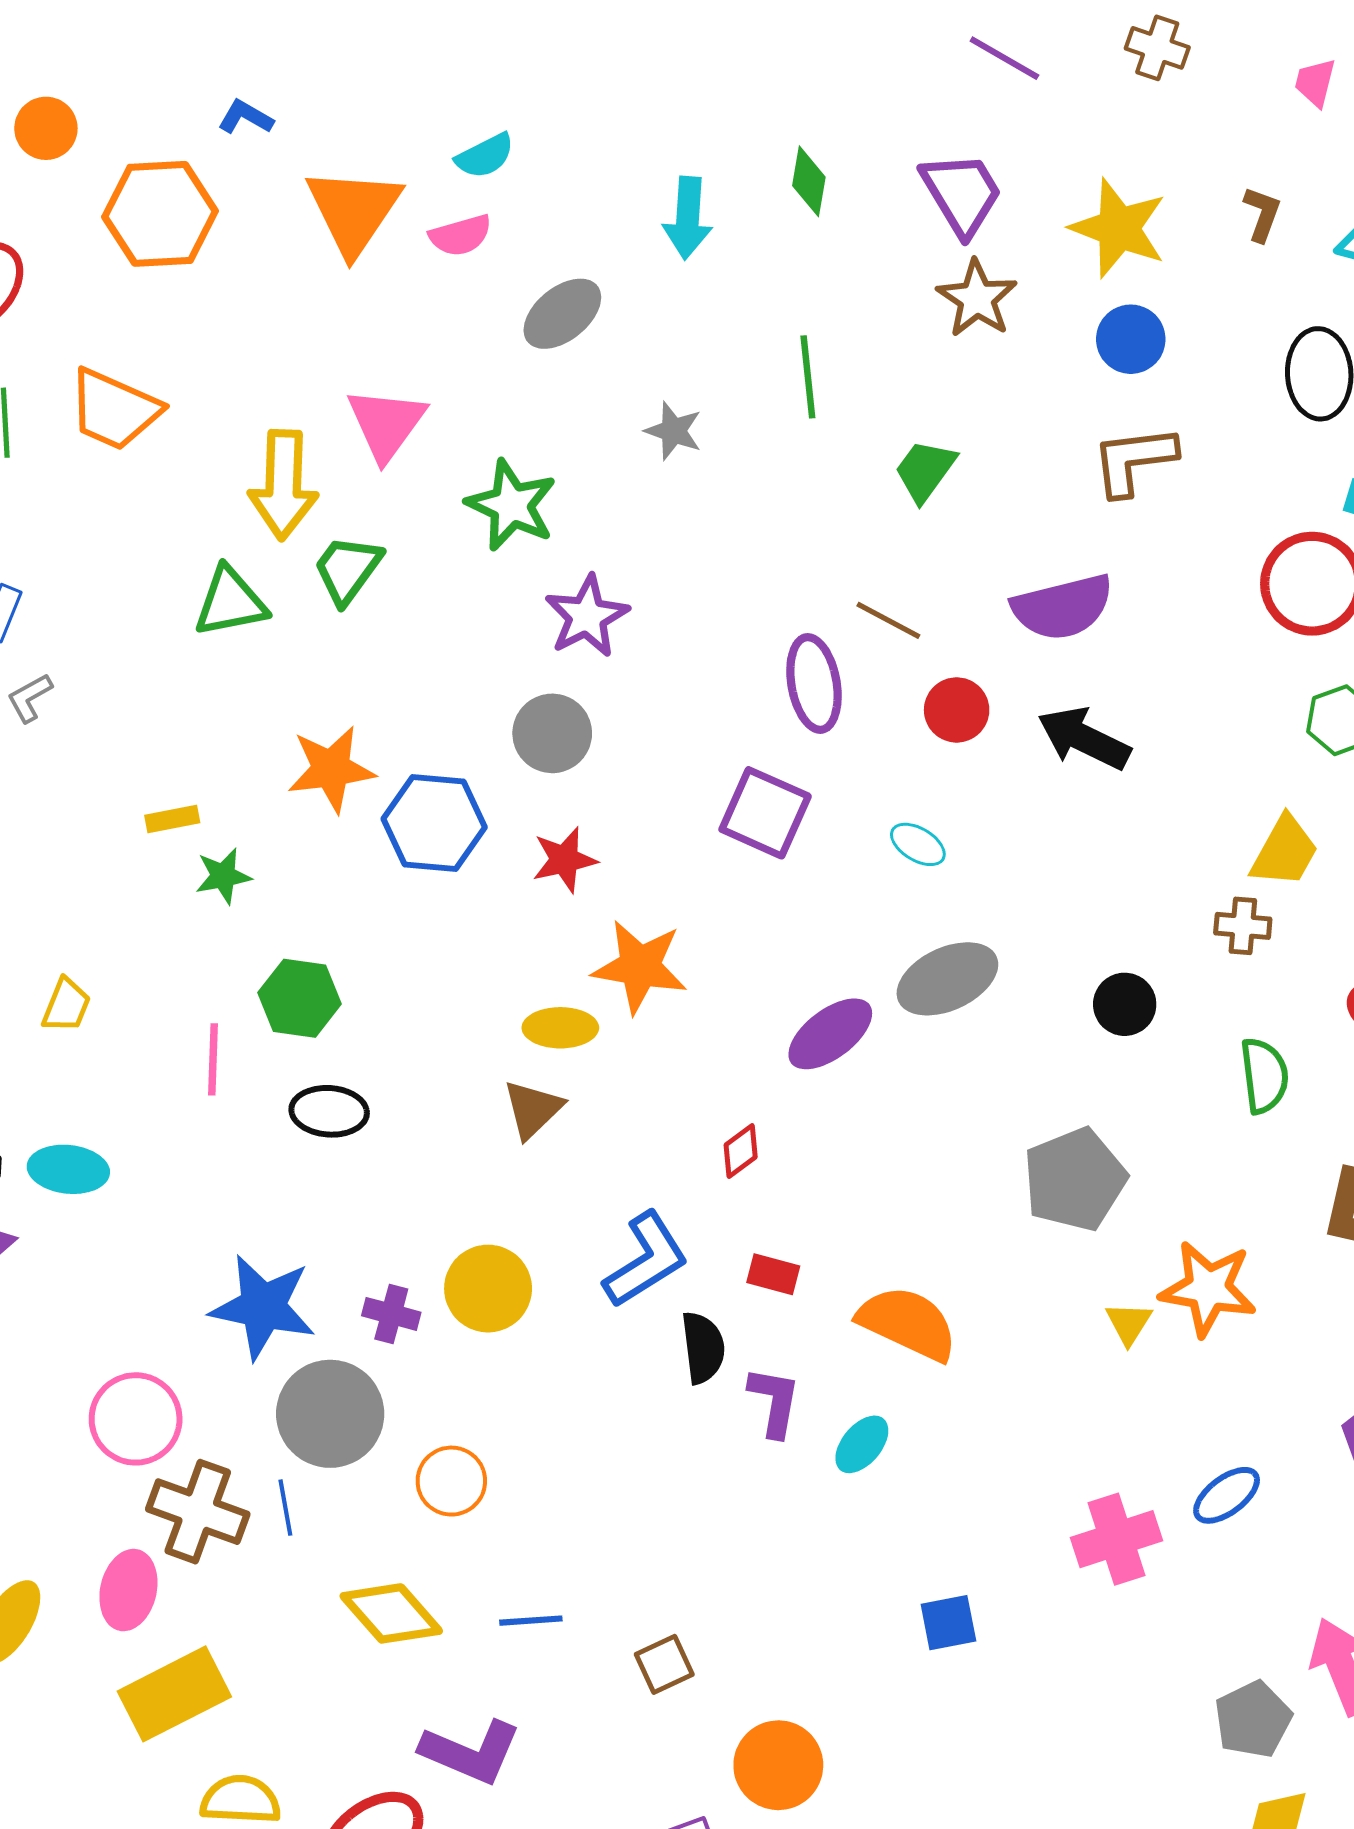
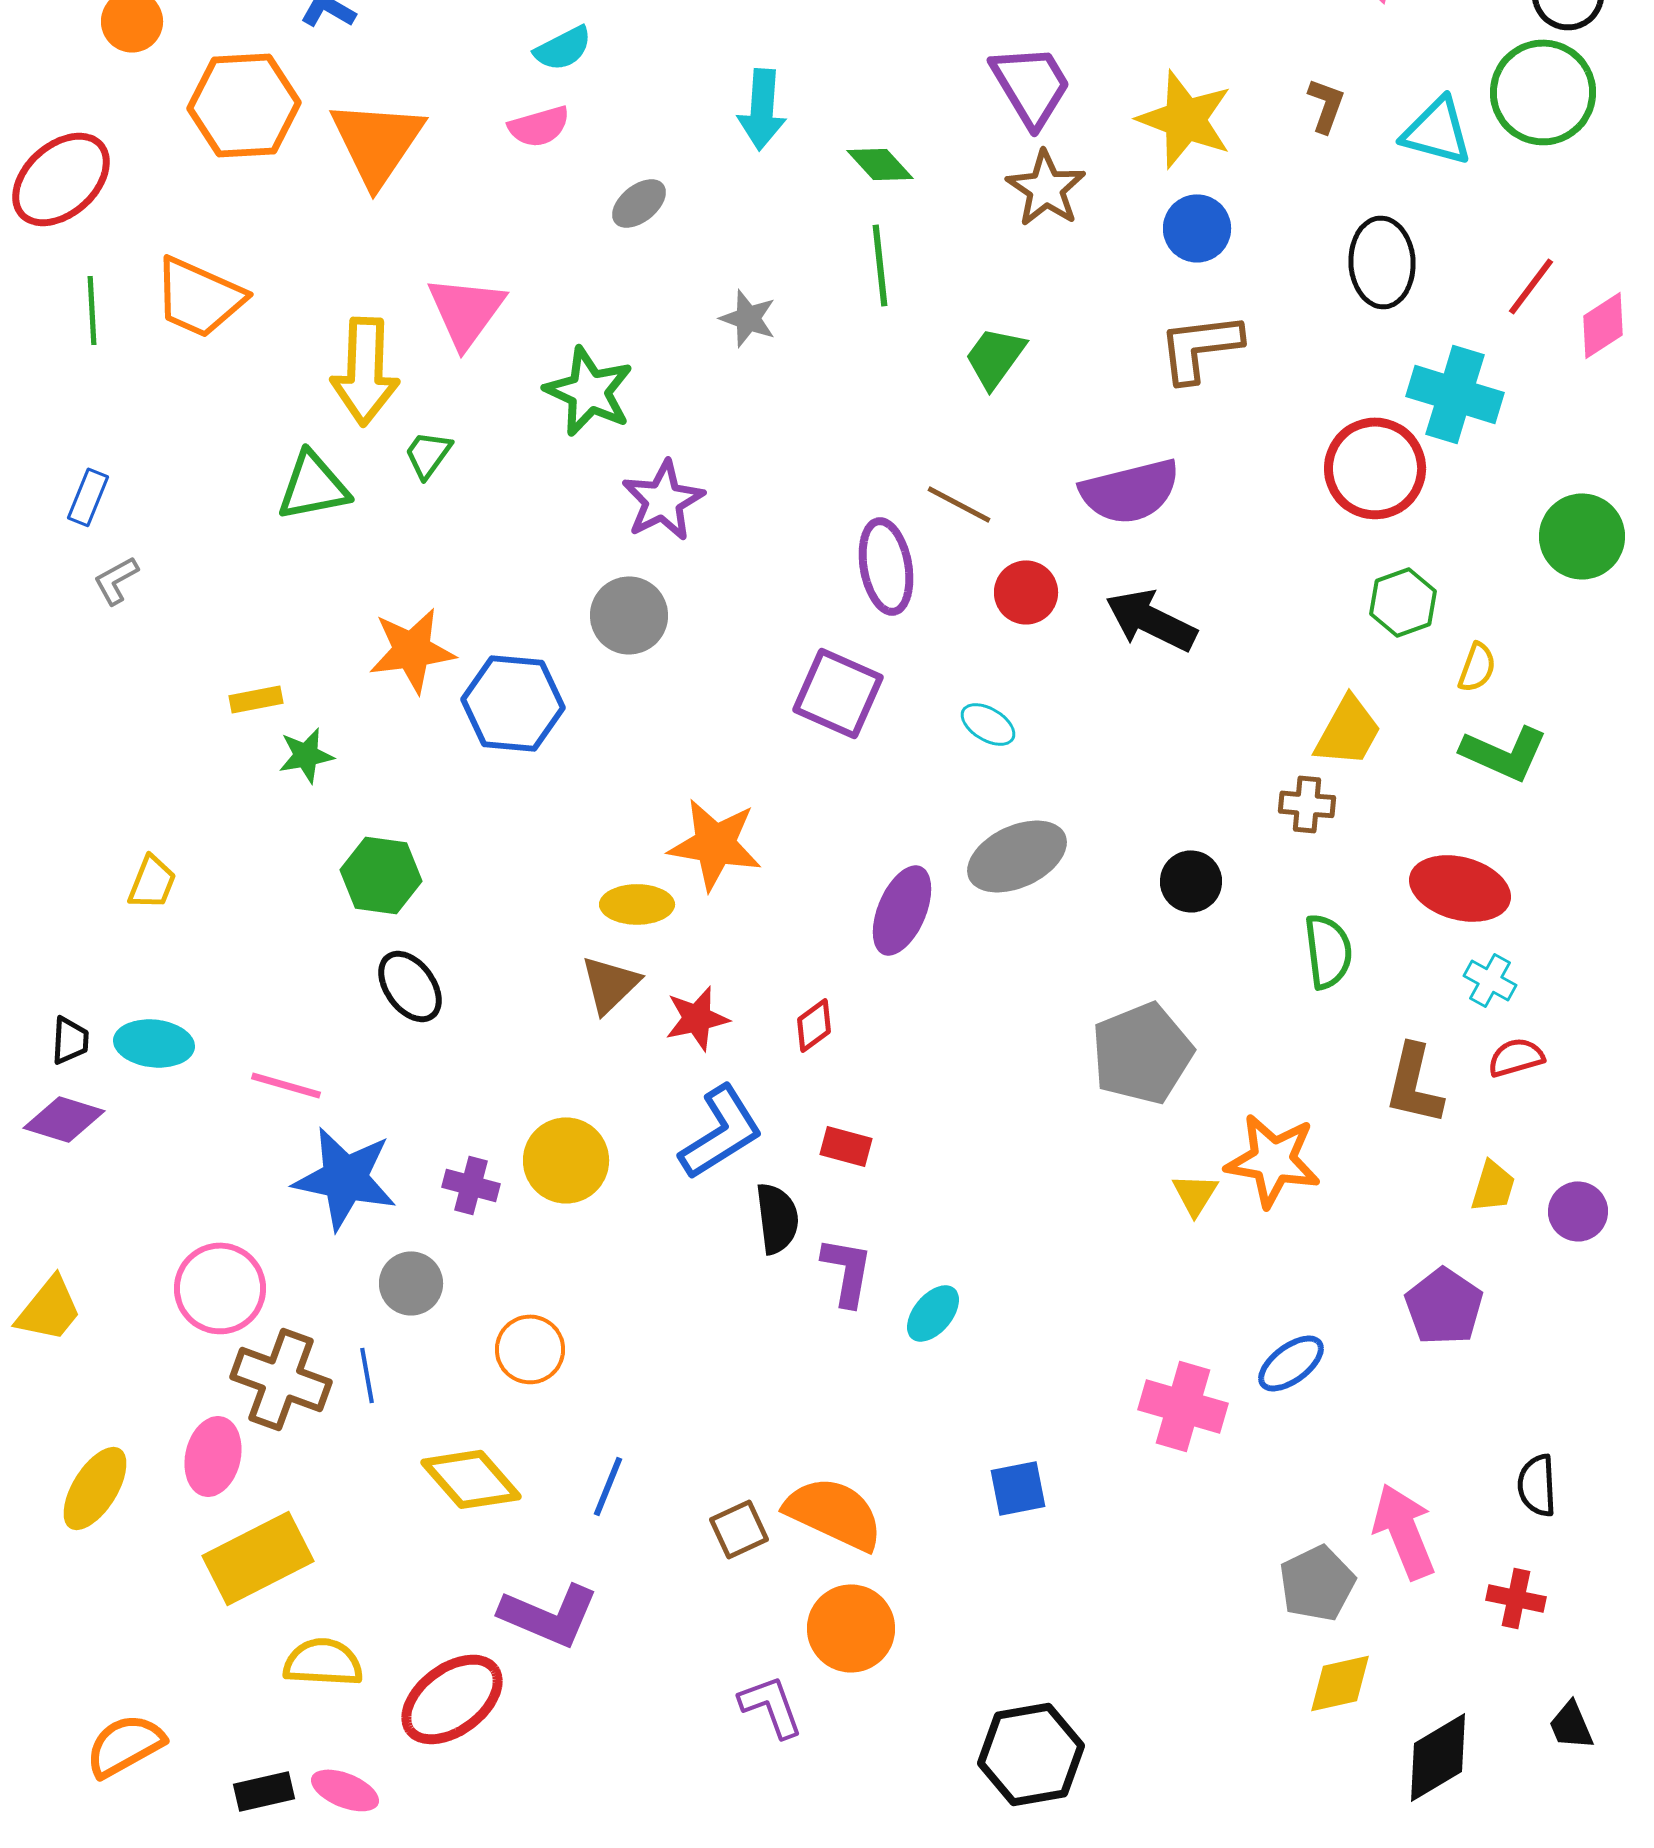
green diamond: (809, 181) -> (880, 164), moved, turned -52
orange triangle: (354, 211) -> (377, 142), moved
gray ellipse: (562, 314) -> (639, 203), size x0.7
green trapezoid: (347, 569) -> (428, 454), size x0.7
red star: (564, 860) -> (697, 1018), moved
purple ellipse: (830, 1034) -> (902, 910), turned -30
pink line: (213, 1059) -> (286, 1085), moved, turned -76
black ellipse: (329, 1111) -> (410, 986), turned 50
orange semicircle: (908, 1323) -> (834, 1513), moved
gray circle: (330, 1414) -> (411, 1283), size x0.6
pink cross: (1117, 1539) -> (1183, 1406), turned 34
blue line: (531, 1621) -> (608, 1486), turned -64

